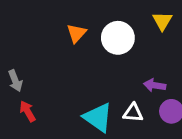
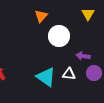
orange triangle: (77, 33) -> (41, 16), moved
white circle: (118, 38) -> (59, 36), moved

